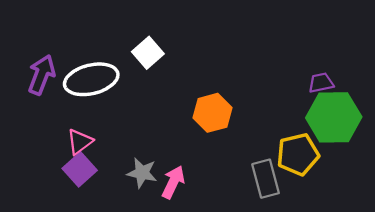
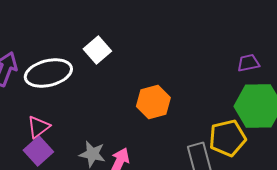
purple trapezoid: (321, 83) -> (248, 63), moved

